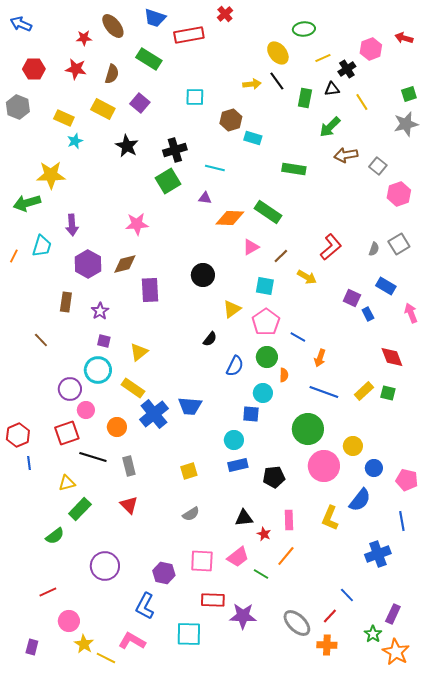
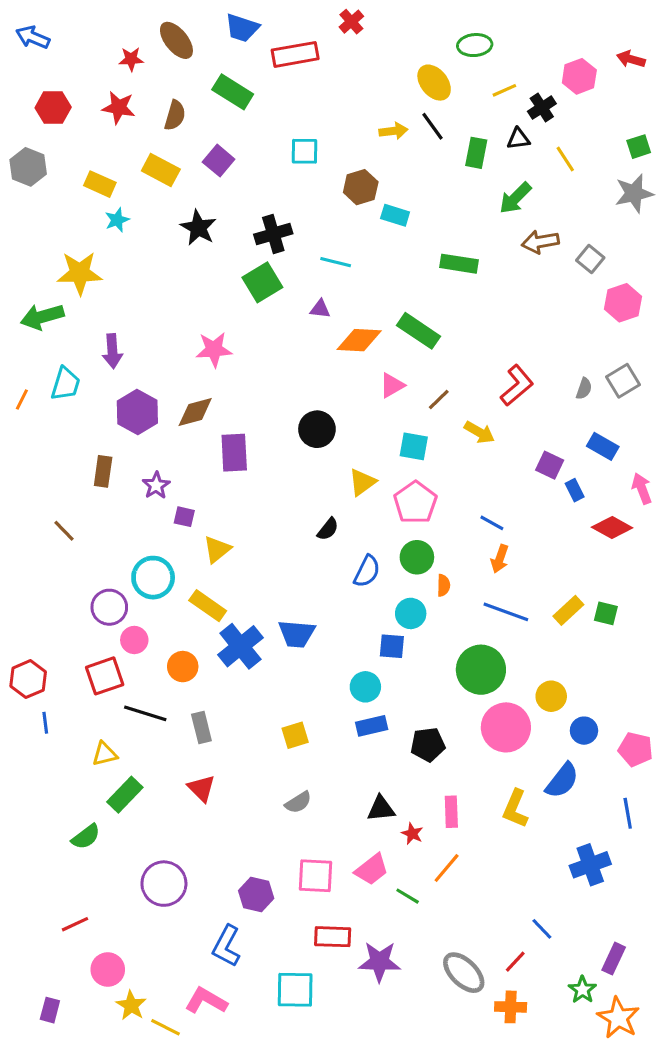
blue line: (298, 337) -> (492, 523), moved
purple square: (104, 341) -> (184, 517), moved
red diamond: (392, 357) -> (612, 528), moved, turned -40

